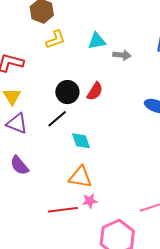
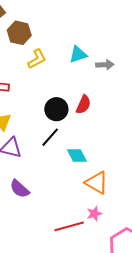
orange triangle: (80, 177) -> (97, 183), moved, turned 30

